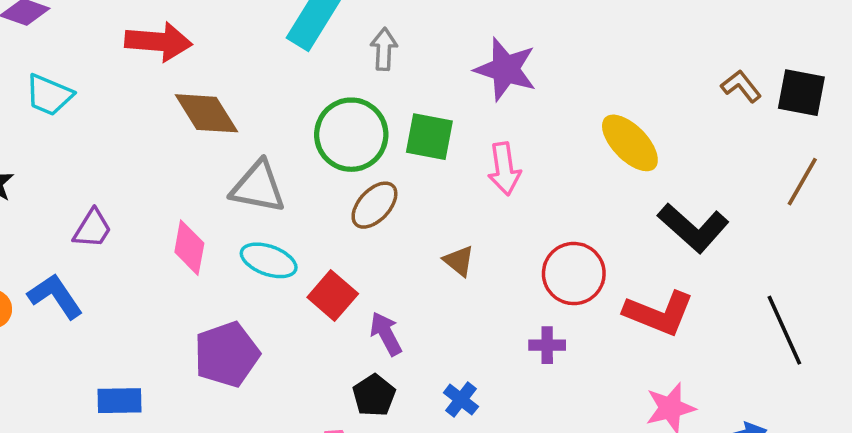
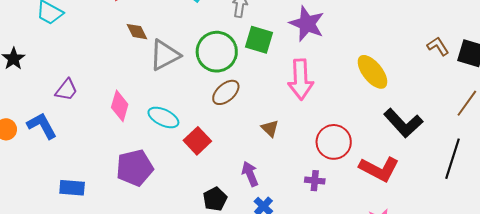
brown diamond: (206, 113) -> (137, 32), size x0.6
green square: (429, 137) -> (259, 40), moved
pink arrow: (504, 169) -> (301, 79), size x1.4
gray triangle: (258, 187) -> (165, 55), moved, turned -44
black line: (784, 330) -> (453, 159), moved, turned 36
purple arrow: (386, 334) -> (250, 174), moved

